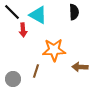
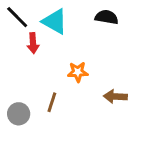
black semicircle: (74, 12) -> (107, 17), turned -77
orange star: (54, 50) -> (78, 72), size x0.6

